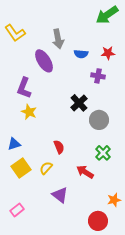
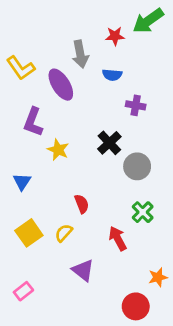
yellow L-shape: (15, 33) -> (21, 68), moved
red star: (108, 53) -> (115, 36), moved
yellow star: (29, 112) -> (58, 150), moved
blue triangle: (14, 144) -> (22, 182), moved, turned -40
red arrow: (85, 172) -> (118, 238), turned 30

